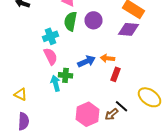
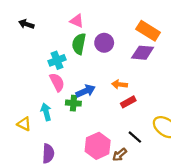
blue arrow: (86, 61) -> (86, 91), moved
red rectangle: (116, 74) -> (128, 102), turned 40
cyan arrow: (56, 83) -> (46, 112), moved
brown arrow: (112, 114) -> (120, 155), moved
purple semicircle: (24, 121) -> (48, 154), moved

